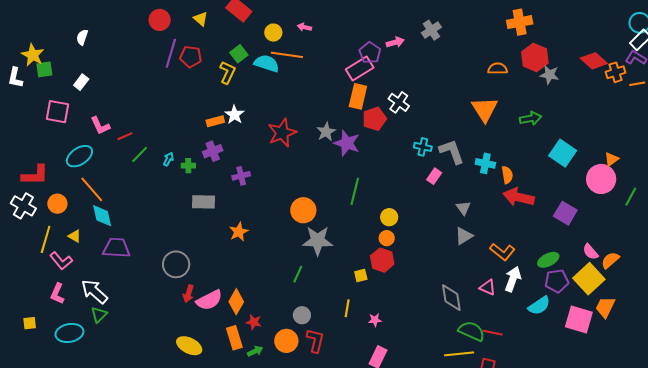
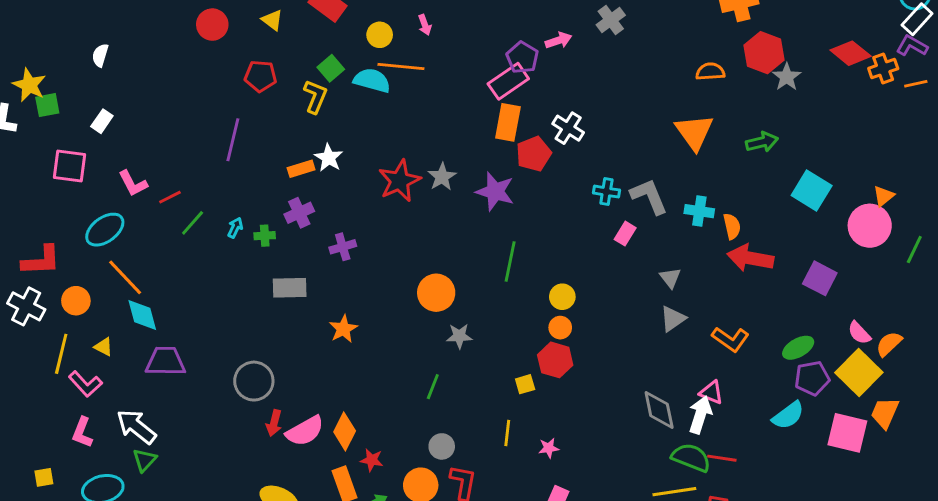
pink arrow: (304, 27) -> (425, 25), turned -120
purple line: (171, 53) -> (233, 140), moved
gray star: (549, 75) -> (787, 77), turned 30
gray star: (326, 132) -> (442, 177), moved
gray star: (318, 241) -> (459, 336), size x0.6
white arrow: (513, 279) -> (700, 415), moved

